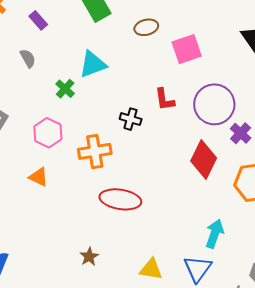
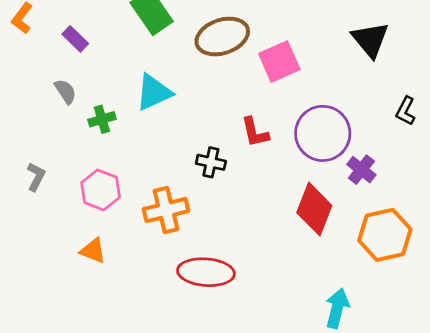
brown ellipse: (146, 27) -> (222, 37), size x1.6
green cross: (65, 89) -> (102, 119), moved, turned 36

